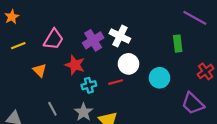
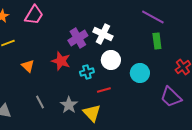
purple line: (195, 18) -> (153, 17), moved
pink trapezoid: (54, 39) -> (34, 15), moved
red line: (116, 82) -> (104, 90), moved
cyan cross: (89, 85) -> (87, 72), moved

